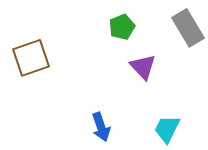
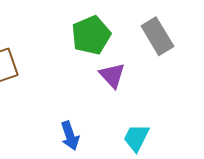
green pentagon: (122, 27) -> (91, 35), size x1.5

